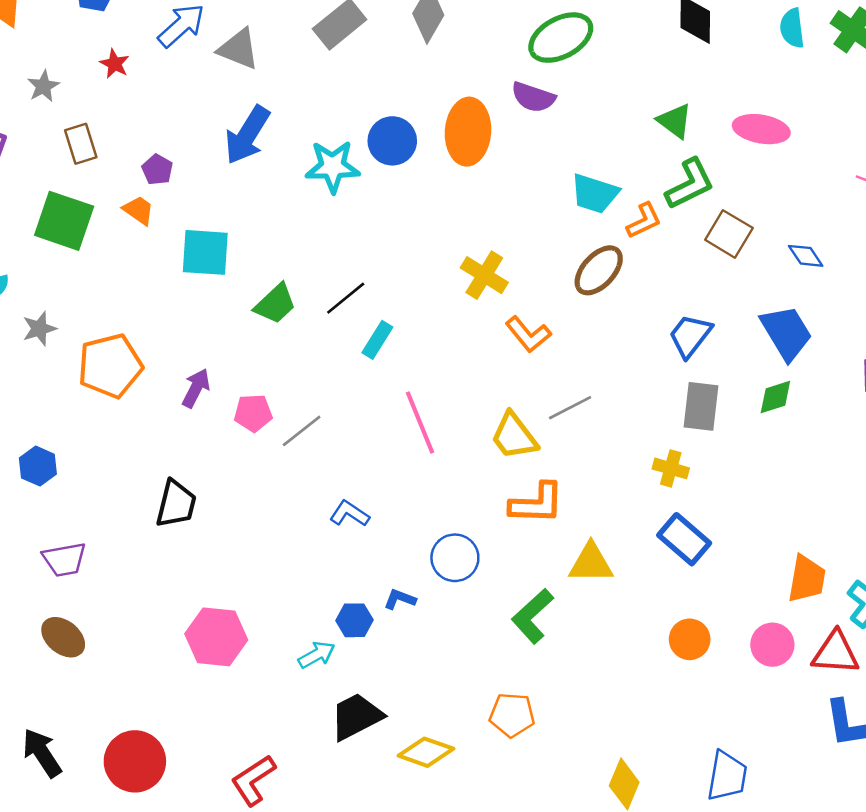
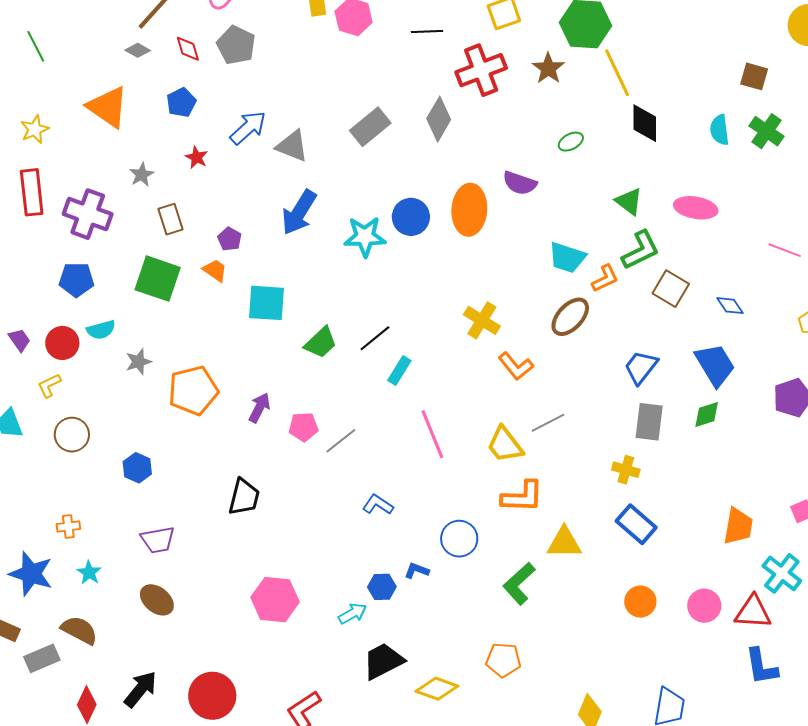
green ellipse: (561, 38) -> (571, 142), moved, size x0.5
orange trapezoid: (807, 579) -> (738, 526), moved
black arrow: (42, 753) -> (140, 689), turned 72

